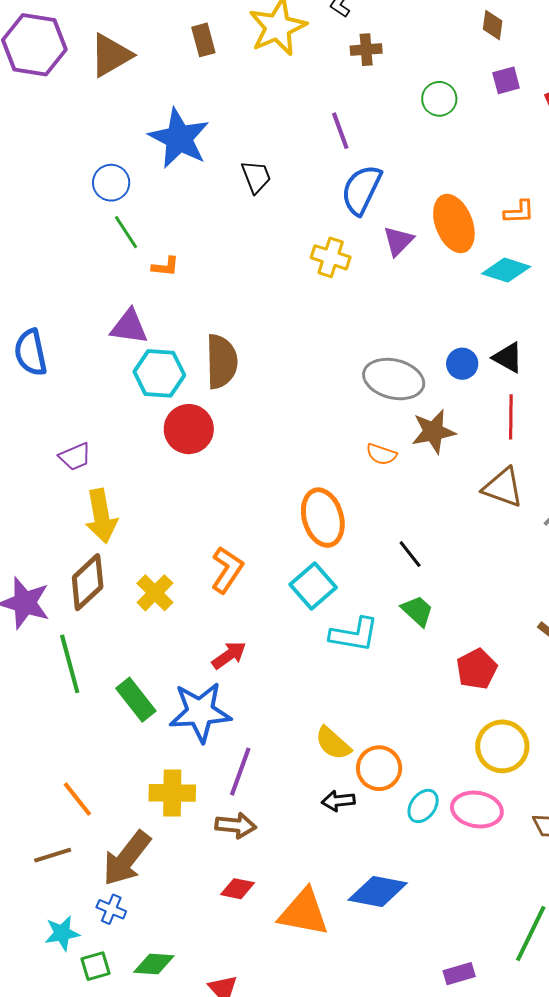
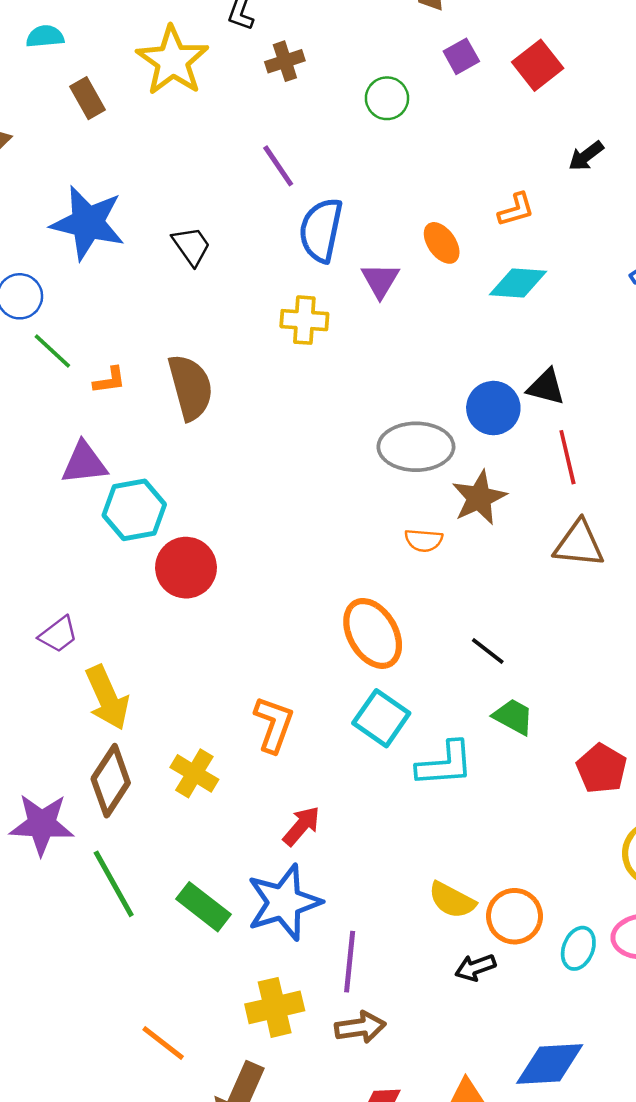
orange ellipse: (454, 224) -> (442, 243), size x0.6
brown semicircle: (222, 362) -> (190, 387), moved
blue circle: (462, 364) -> (493, 408), size x1.4

